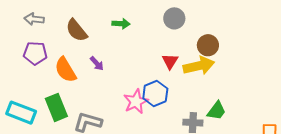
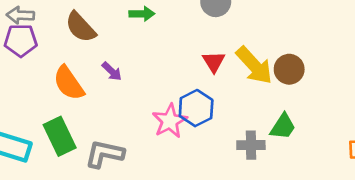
brown circle: (208, 45) -> (289, 69), moved
purple pentagon: (35, 53) -> (21, 40), moved
yellow arrow: (199, 66) -> (254, 65), turned 64

